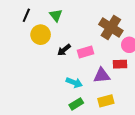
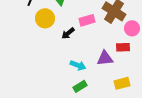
pink rectangle: (85, 52) -> (87, 20), moved
yellow rectangle: (106, 101) -> (122, 83), moved

